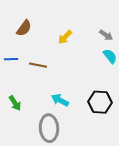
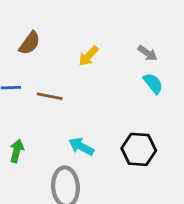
green arrow: (15, 103) -> (17, 151), turned -133

